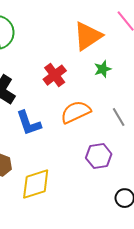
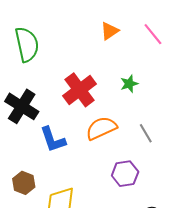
orange triangle: (88, 36) -> (110, 31), moved, size x0.6
red cross: (55, 75) -> (80, 90), size x1.4

